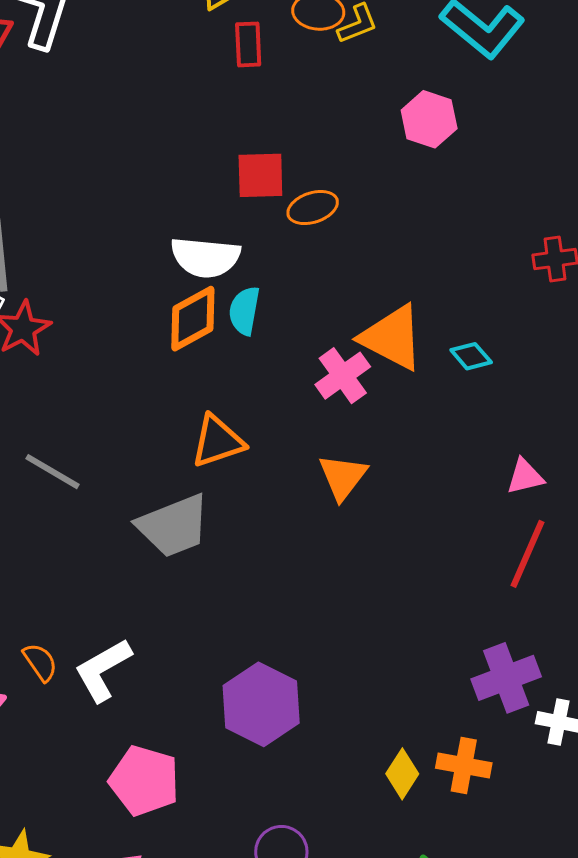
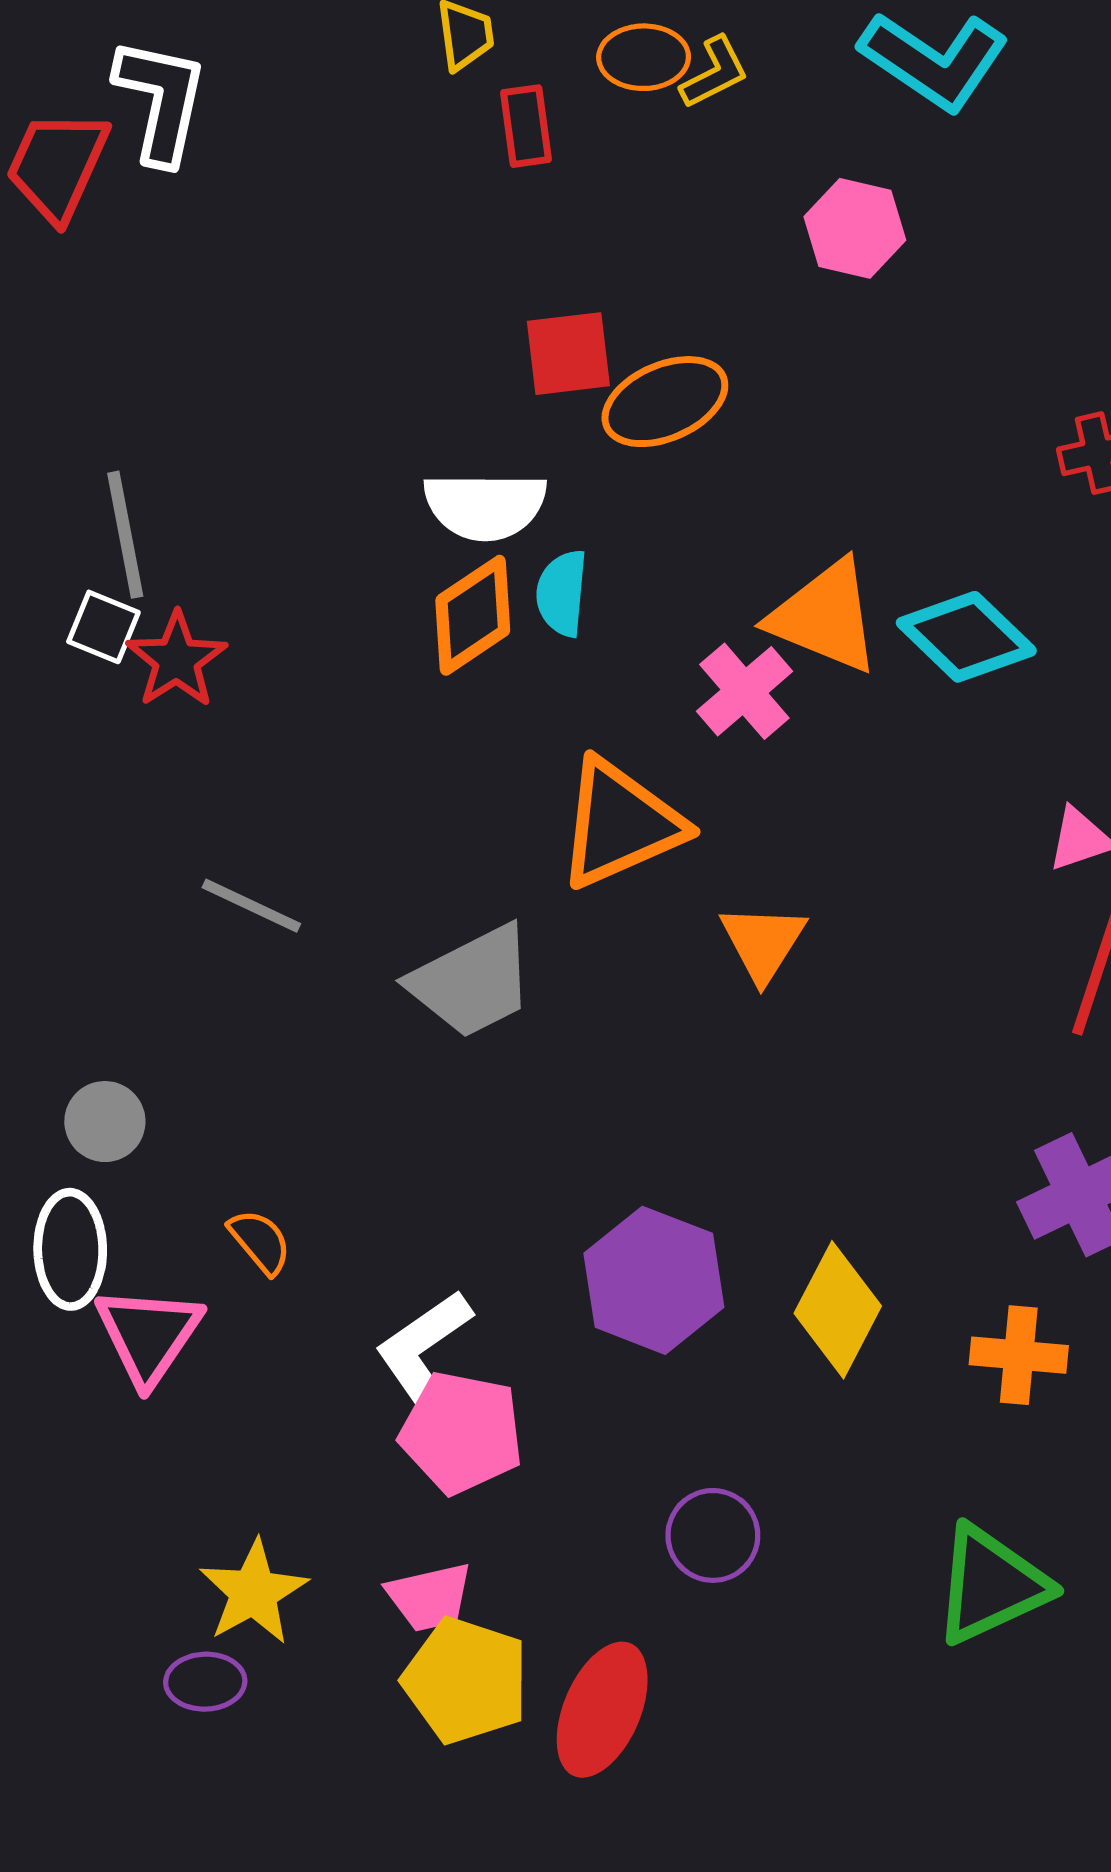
orange ellipse: (313, 208) -> (665, 402), size x1.4
cyan diamond: (471, 356) -> (966, 637), size x1.8
orange triangle: (218, 441) -> (620, 824), moved, size x1.4
orange triangle: (343, 477) -> (763, 942), moved
white L-shape: (103, 670) -> (424, 1347), moved
yellow diamond: (402, 774) -> (838, 1310), moved, size x1.5

